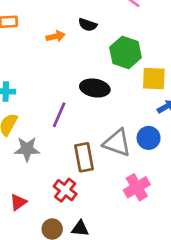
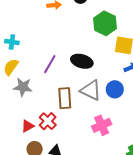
black ellipse: (95, 88) -> (82, 61), moved
red triangle: (18, 202) -> (28, 126), moved

